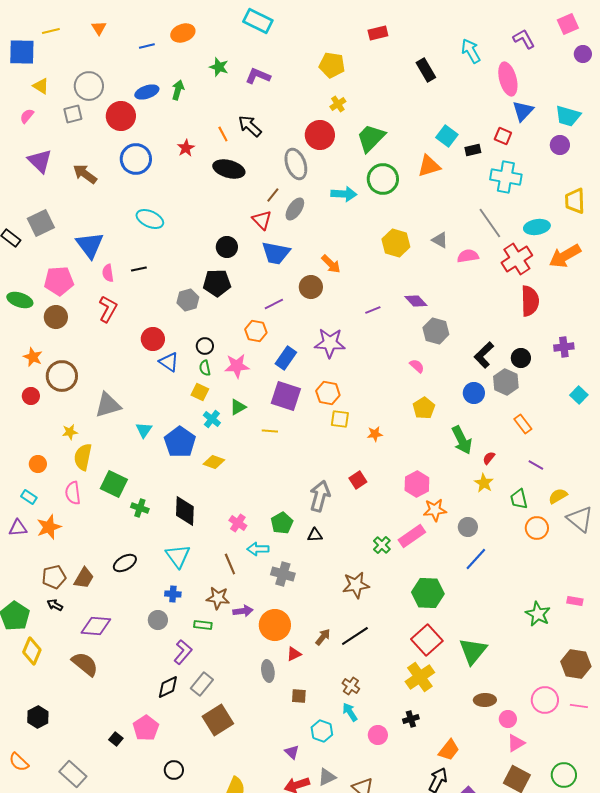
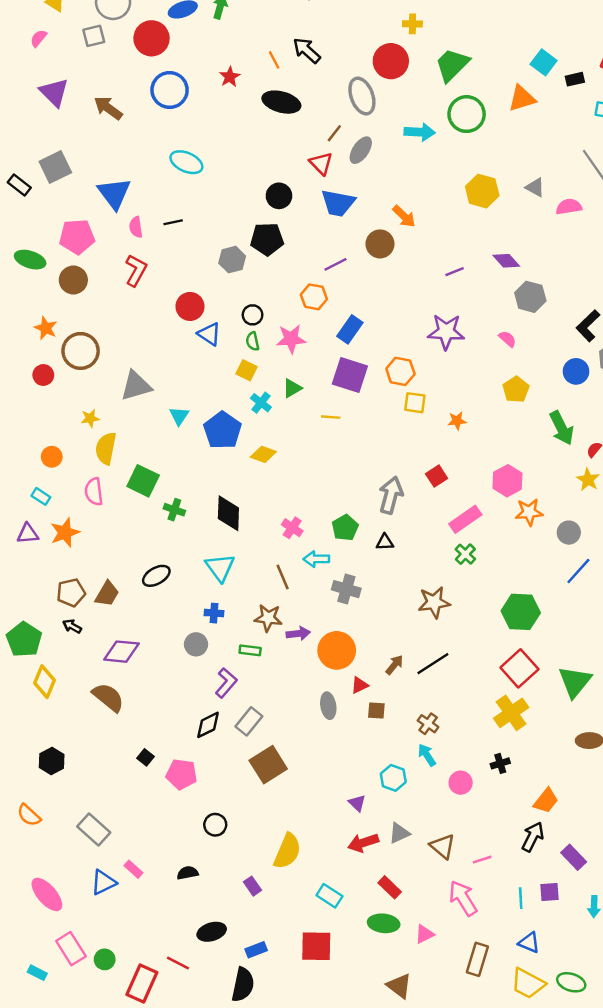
yellow cross: (338, 104) -> (412, 24), turned 35
purple star: (330, 343) -> (446, 332), moved
pink rectangle: (412, 536) -> (465, 519), moved
brown square: (299, 696) -> (376, 710), moved
pink pentagon: (146, 728) -> (182, 774), turned -30
black square: (116, 739) -> (145, 757), moved

